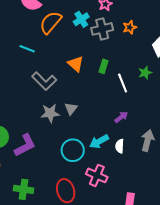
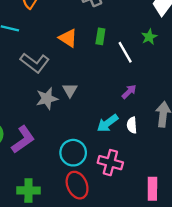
cyan circle: (73, 150) -> (73, 153), moved

